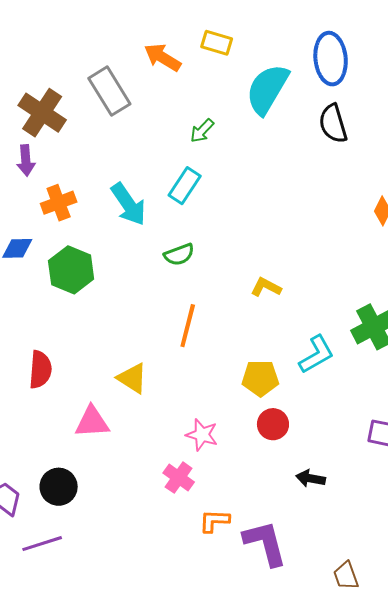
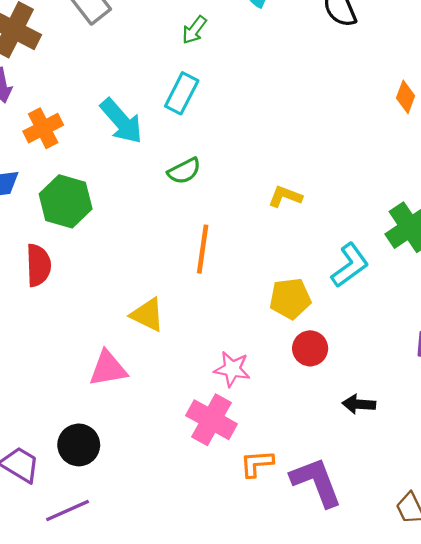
red semicircle: (40, 370) -> (38, 265), moved
pink cross: (179, 478) -> (212, 420), size x1.4

